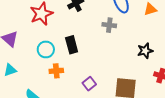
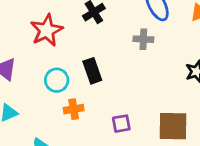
purple square: (89, 84) -> (121, 124), turned 32

